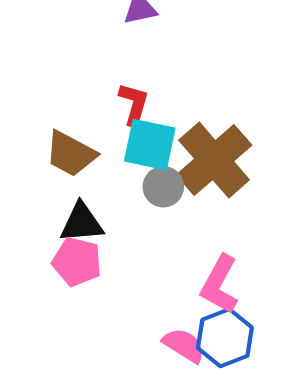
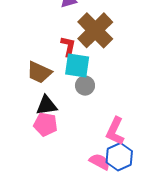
brown cross: (214, 160) -> (95, 30), moved

